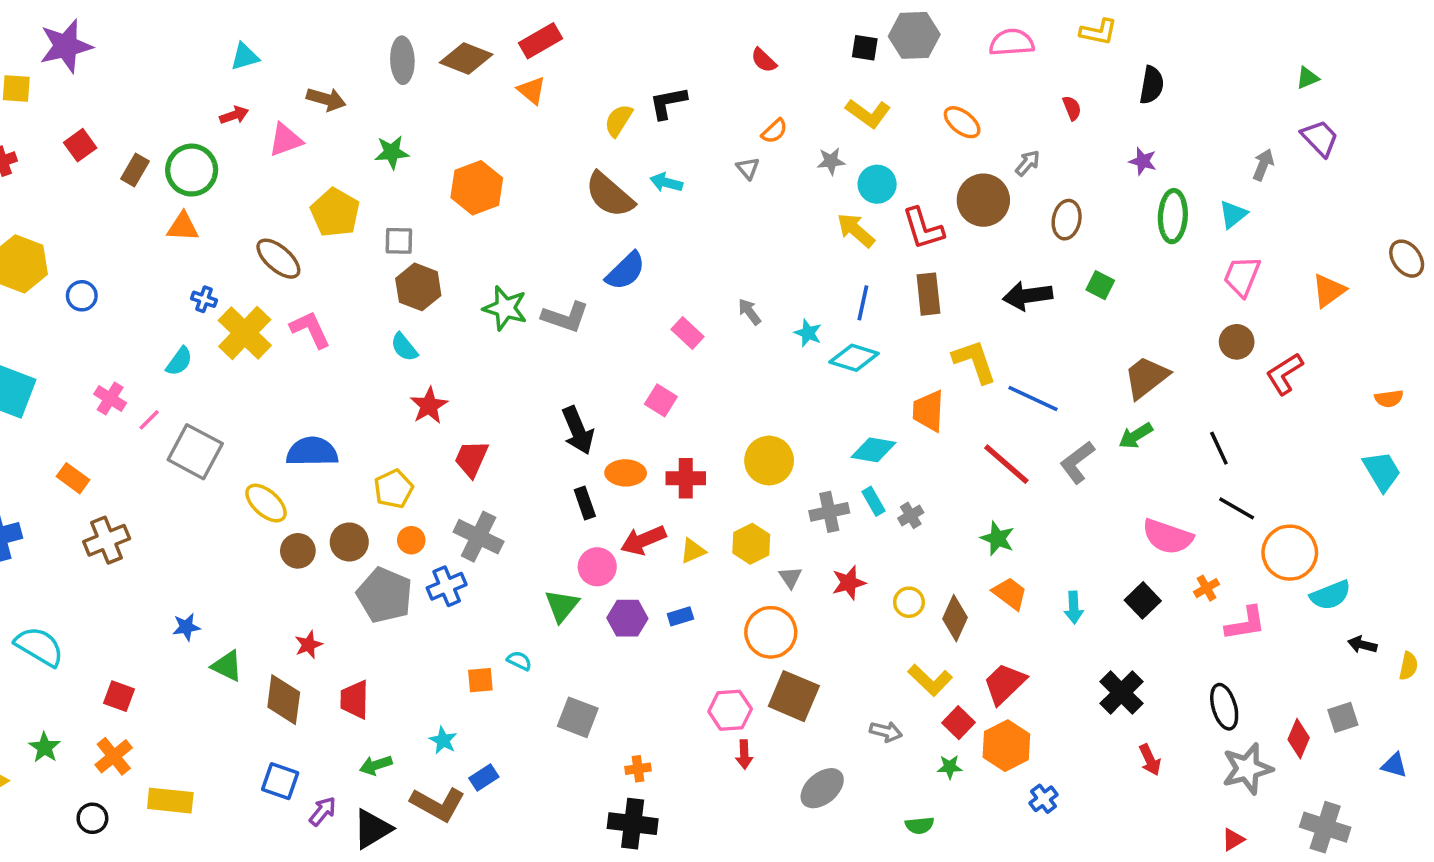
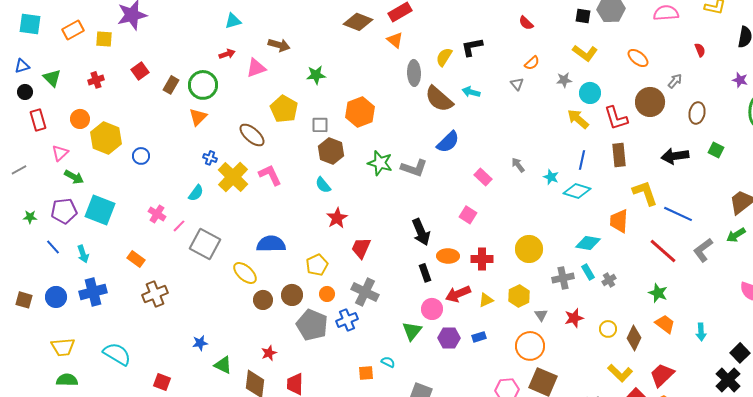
gray ellipse: (402, 60) -> (414, 73), moved
orange hexagon: (477, 188) -> (360, 112), moved
orange triangle: (183, 227) -> (198, 117), turned -48
black square: (1143, 600) -> (740, 353), moved

